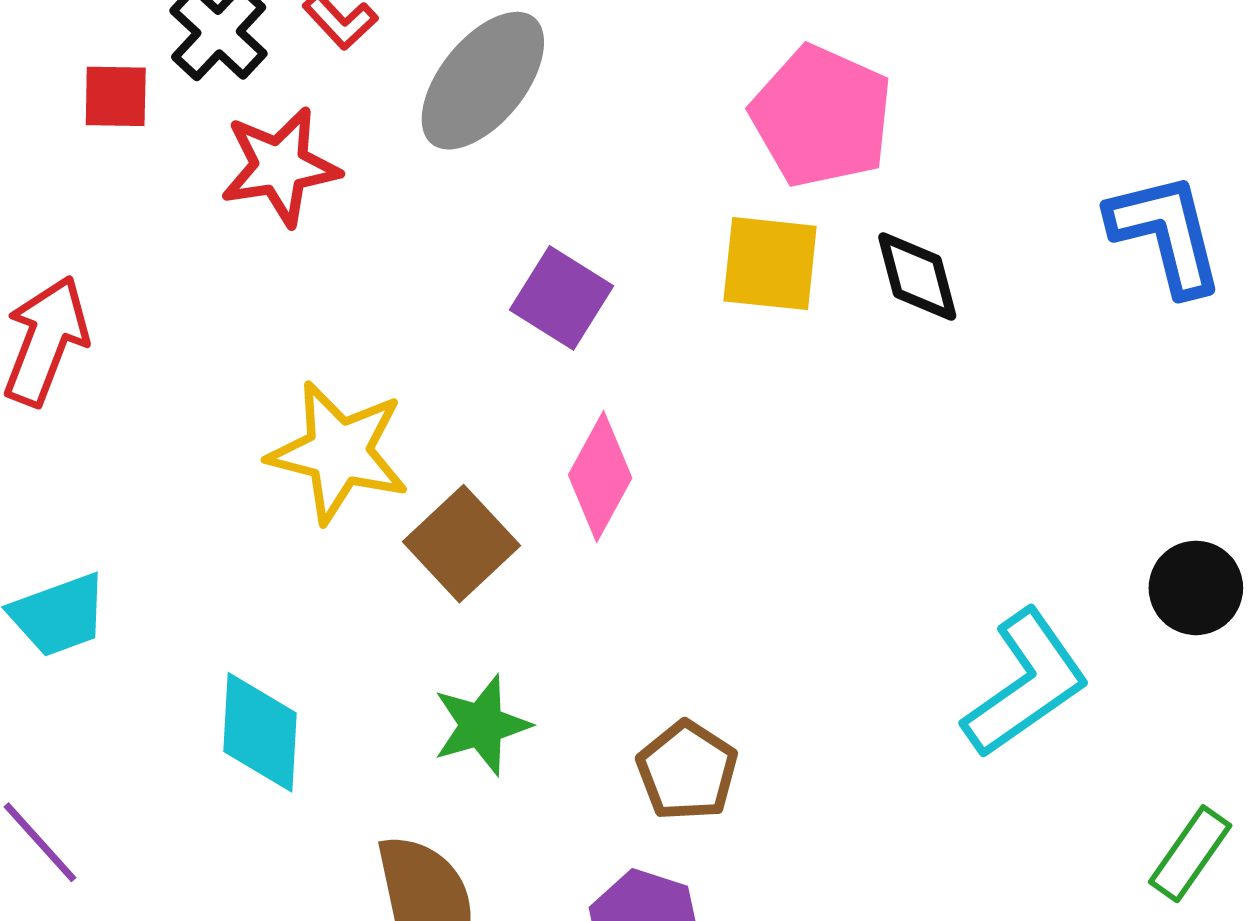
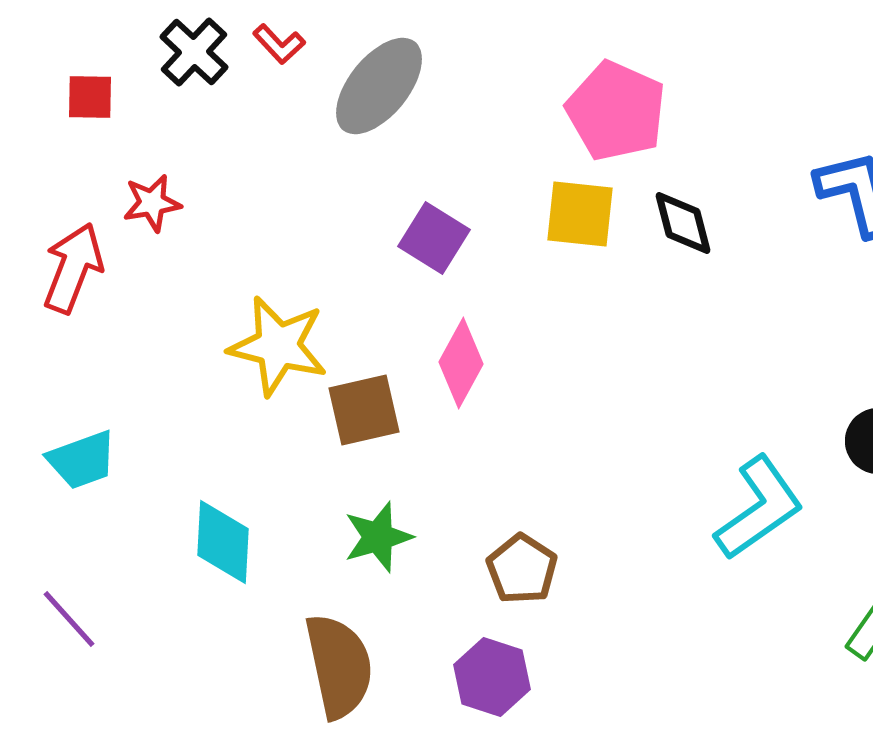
red square: (116, 96) -> (90, 97), moved
red star: (280, 166) -> (152, 203), moved, size x0.7
brown square: (461, 544) -> (364, 410), turned 30

